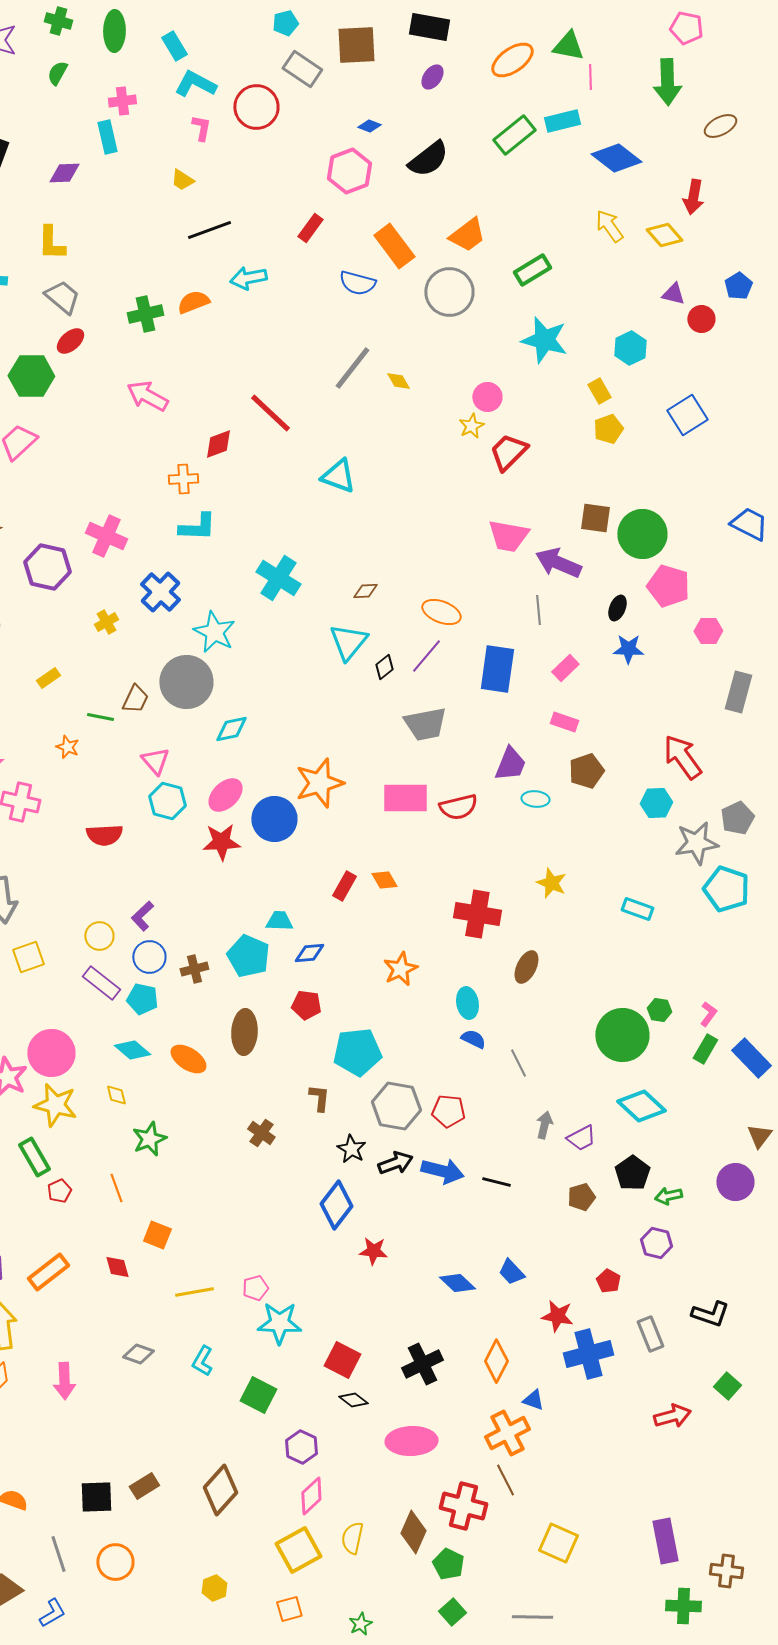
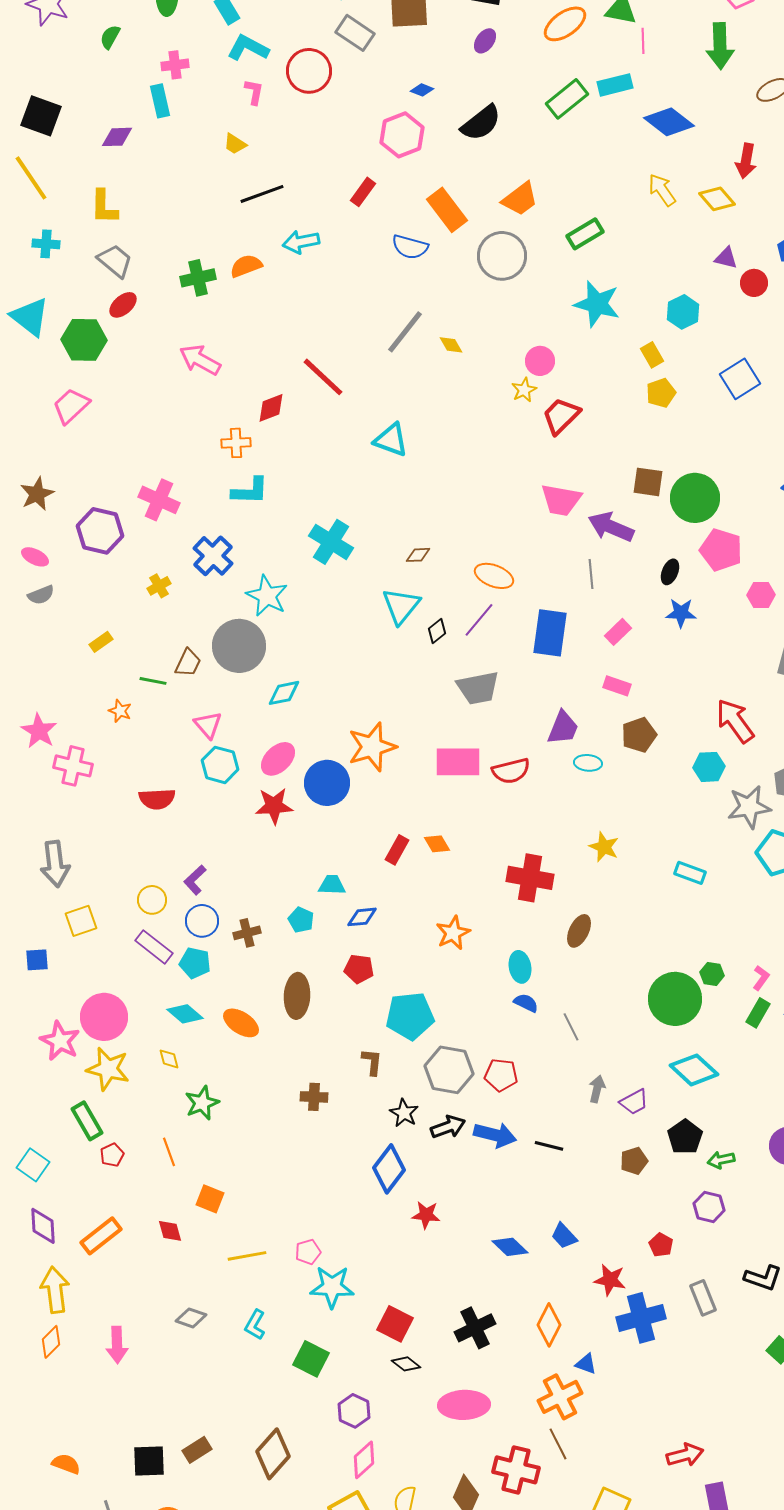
cyan pentagon: (248, 956) -> (301, 920), size x0.6
brown cross: (261, 1133) -> (314, 1097), turned -32
red arrow: (672, 1416) -> (685, 1455), moved

